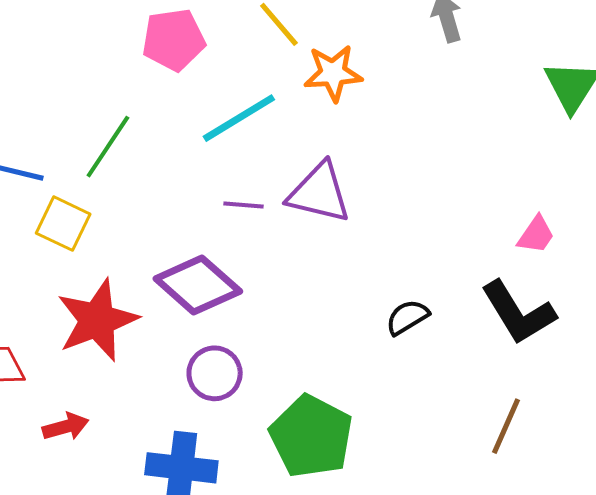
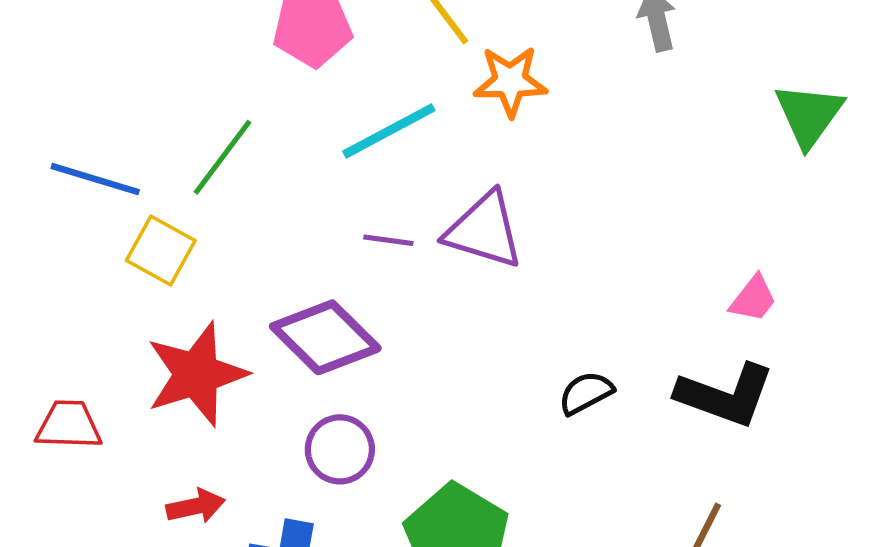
black L-shape: (518, 313) -> (725, 395), turned -42
red arrow: (66, 427) -> (196, 506), moved

